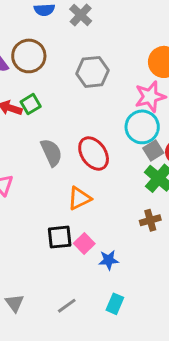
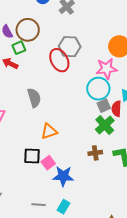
green square: (31, 104) -> (19, 48), moved
red ellipse: (94, 153) -> (59, 60), moved
blue star: (109, 260) -> (63, 176), size x1.5
gray line: (67, 306) -> (38, 205), moved, turned 32

